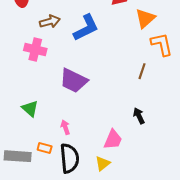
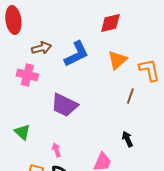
orange triangle: (145, 18) -> (117, 60), moved

